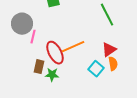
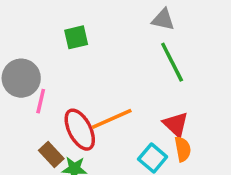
red triangle: (109, 50) -> (176, 124), turned -42
brown rectangle: (39, 67) -> (51, 154), turned -56

